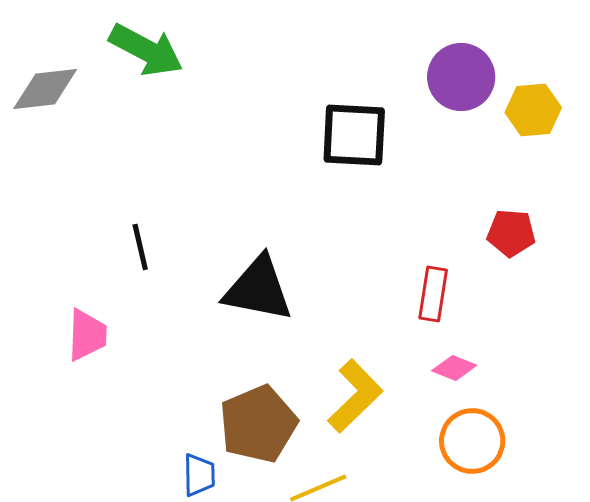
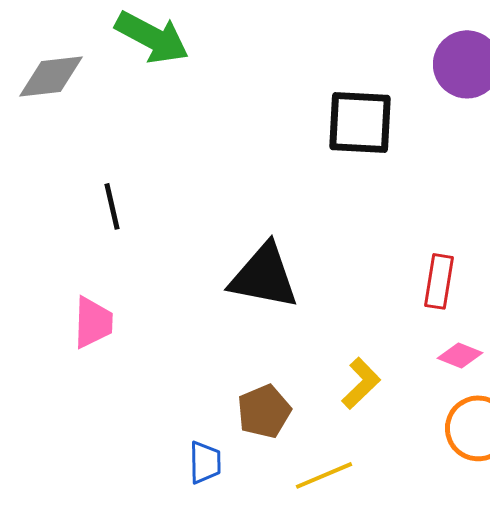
black line: (140, 247) -> (112, 206), moved
yellow L-shape: (355, 396) -> (361, 383), size x0.7
brown pentagon: (258, 424) -> (264, 411), size x0.7

